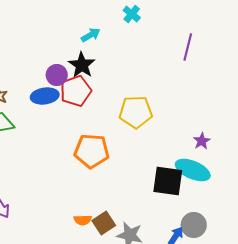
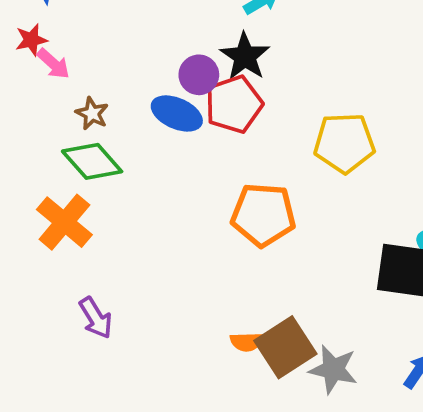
blue ellipse: (45, 96) -> (177, 113), turned 32
brown square: (104, 223) -> (285, 347), size x1.4

